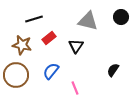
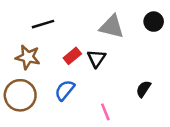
red rectangle: (49, 38) -> (72, 56), moved
pink line: (75, 88) -> (105, 112), moved

